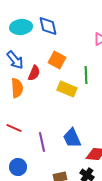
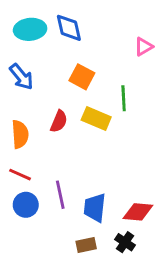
red semicircle: (34, 73) -> (59, 121), moved
orange semicircle: (17, 88) -> (20, 134), moved
blue trapezoid: (72, 138) -> (95, 208), moved, turned 30
blue circle: (18, 167) -> (26, 205), moved

